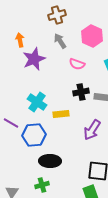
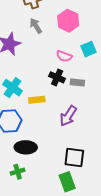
pink semicircle: (77, 64) -> (64, 56), moved
black cross: (81, 92) -> (57, 77), turned 35

